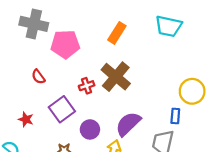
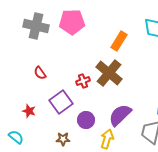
orange rectangle: (117, 33) -> (119, 41), moved
pink pentagon: (65, 44) -> (72, 22), moved

